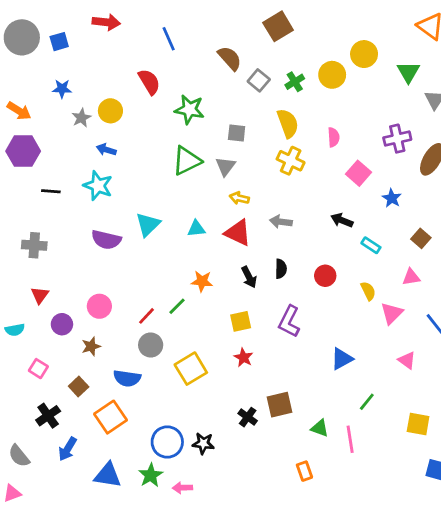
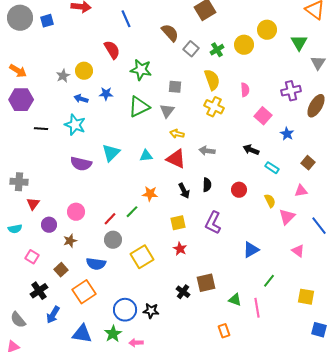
blue star: (62, 89) -> (106, 94), moved
gray cross: (34, 245) -> (19, 182), moved

